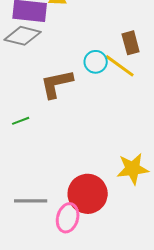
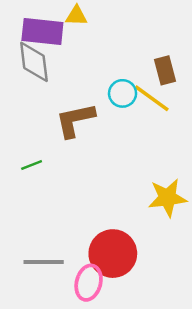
gray diamond: (23, 36) -> (34, 62), turned 69
yellow star: (133, 169) -> (167, 198), moved

